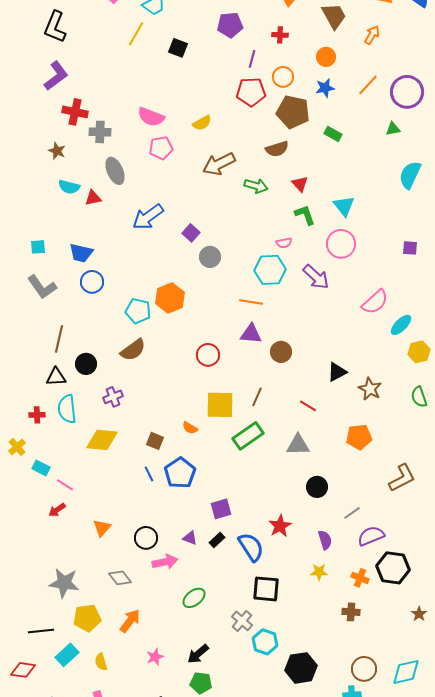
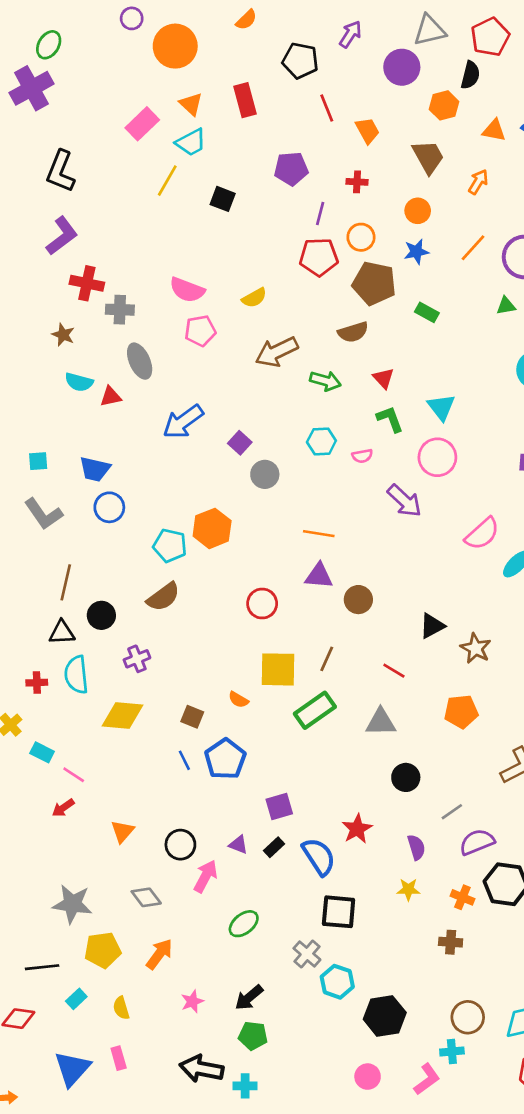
cyan hexagon: (270, 270) -> (321, 441), moved, size x0.7
pink arrow: (165, 562) -> (205, 876), turned -50
cyan rectangle: (67, 655) -> (76, 999), size x0.7

